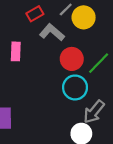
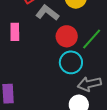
gray arrow: (94, 112) -> (89, 84), turned 40

